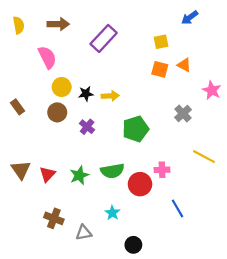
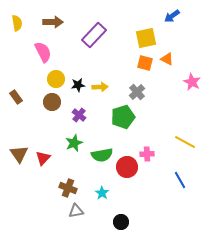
yellow square: (161, 42) -> (146, 38), size x1.5
gray cross: (183, 113) -> (137, 92), moved
green star: (79, 175) -> (74, 143), moved
blue line: (178, 208) -> (180, 180), moved
brown cross: (54, 218) -> (68, 188), moved

